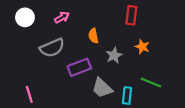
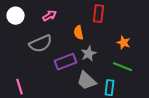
red rectangle: (131, 15) -> (99, 14), moved
gray star: (114, 55) -> (89, 54), moved
green line: (151, 83) -> (123, 67), moved

